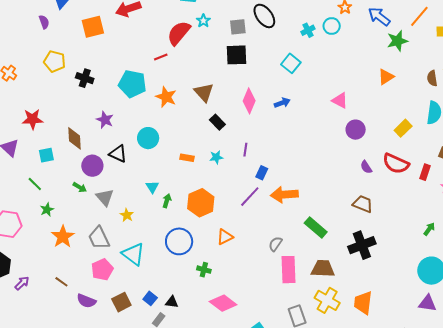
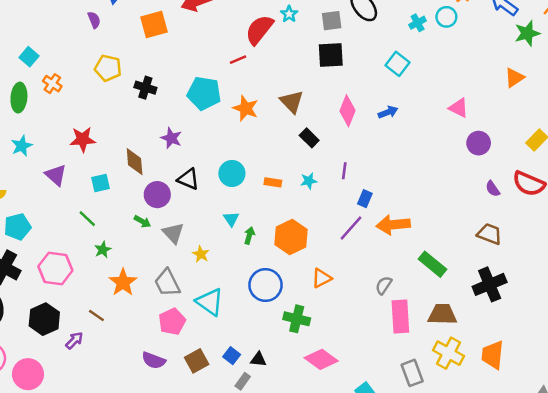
cyan circle: (148, 138) -> (232, 173), moved
green cross: (204, 270) -> (297, 319), size x1.5
brown line: (61, 282) -> (96, 316), moved

